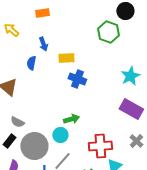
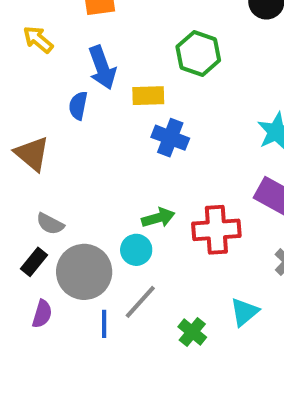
green hexagon: (108, 32) -> (198, 54), moved
blue arrow: (43, 44) -> (102, 68), size x1.5
red cross: (100, 146) -> (216, 230), moved

